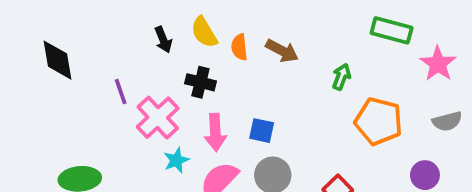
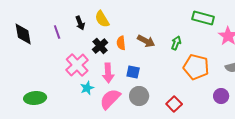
orange semicircle: (239, 47) -> (121, 43), moved
brown arrow: (282, 51) -> (146, 41), moved
black cross: (200, 82) -> (100, 46), turned 35
purple line: (121, 92) -> (57, 32), moved

